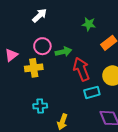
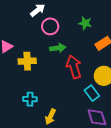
pink circle: (42, 46) -> (50, 26), moved
cyan rectangle: (92, 92) -> (92, 93), moved, turned 63

